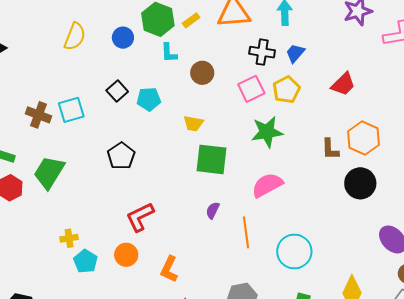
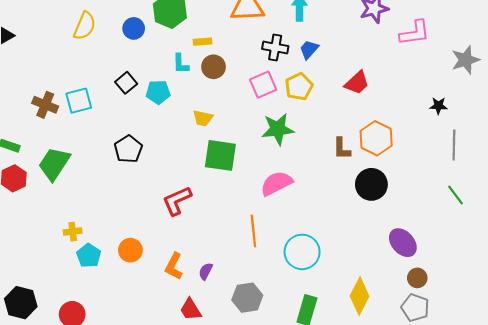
yellow rectangle: (191, 20) -> (203, 42), moved, turned 30
cyan L-shape: (169, 53) -> (181, 64), moved
purple semicircle: (213, 210) -> (206, 271), moved
red L-shape: (140, 217) -> (177, 201), moved

